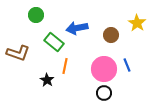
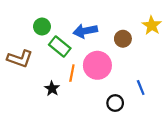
green circle: (36, 15) -> (42, 27), moved
blue line: (127, 65) -> (141, 87), moved
pink circle: (104, 69) -> (97, 65), moved

